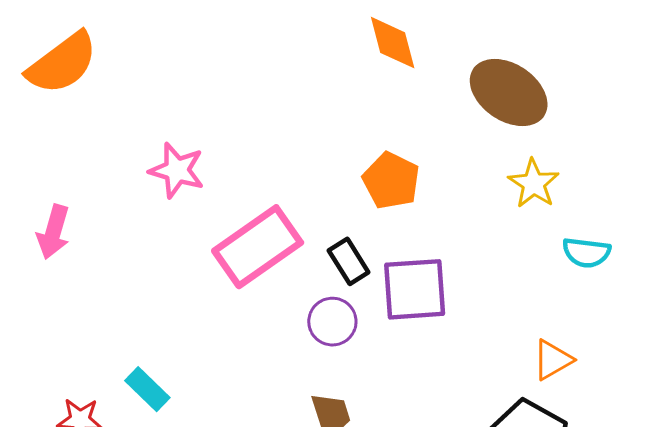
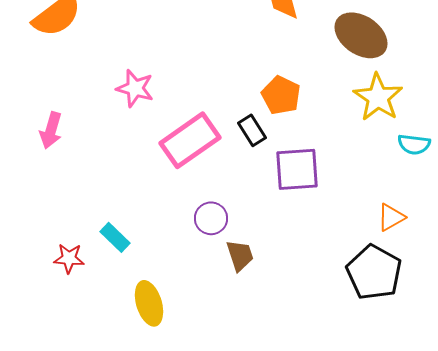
yellow star: (534, 184) -> (378, 97), size x1.4
black rectangle: (349, 261) -> (252, 130), moved
purple circle: (332, 322) -> (211, 218), moved

